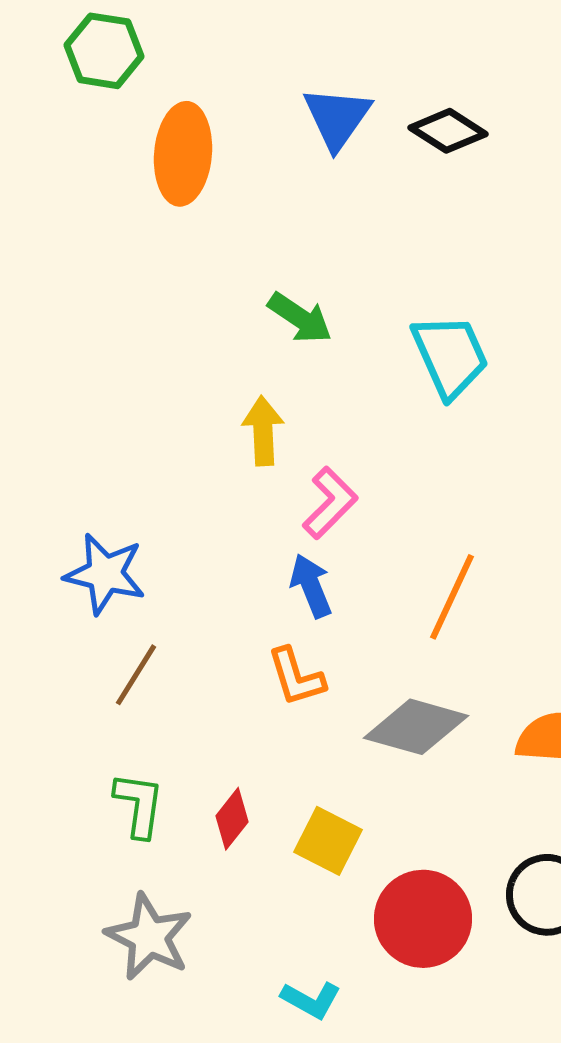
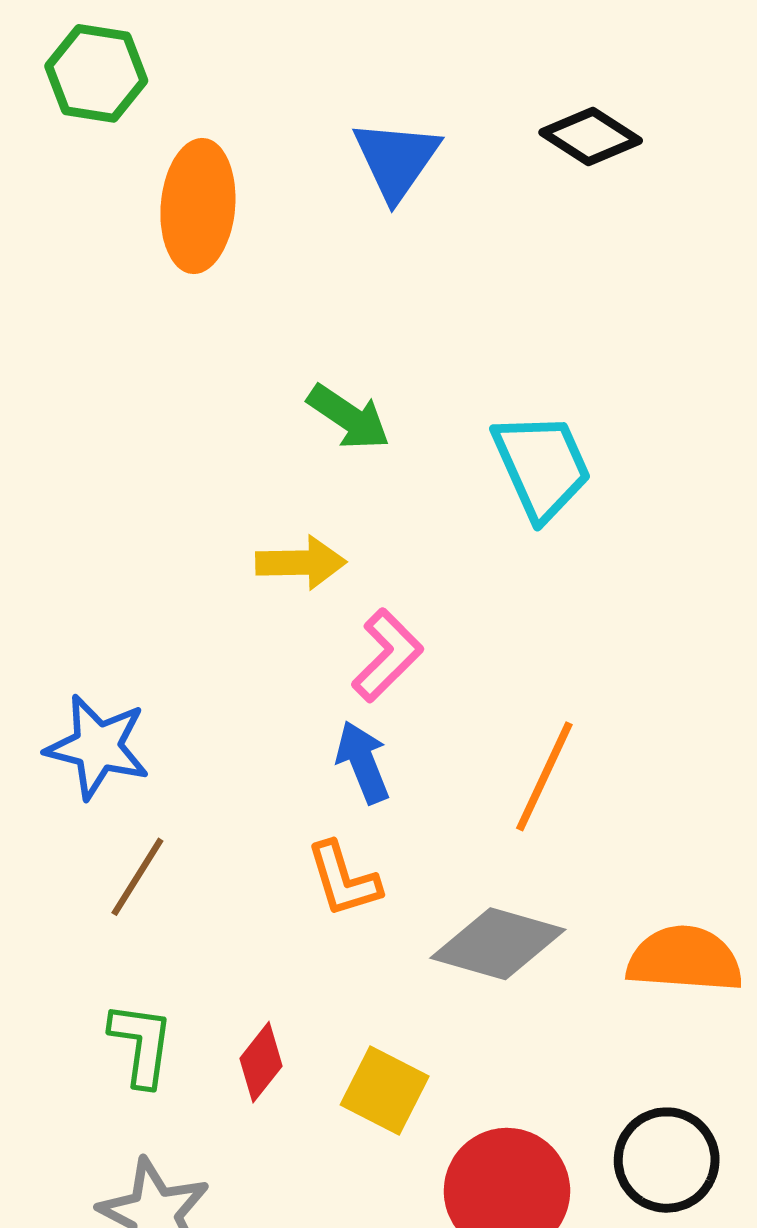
black diamond: (448, 131) -> (591, 136), moved
yellow arrow: (263, 431) -> (301, 563), turned 92

